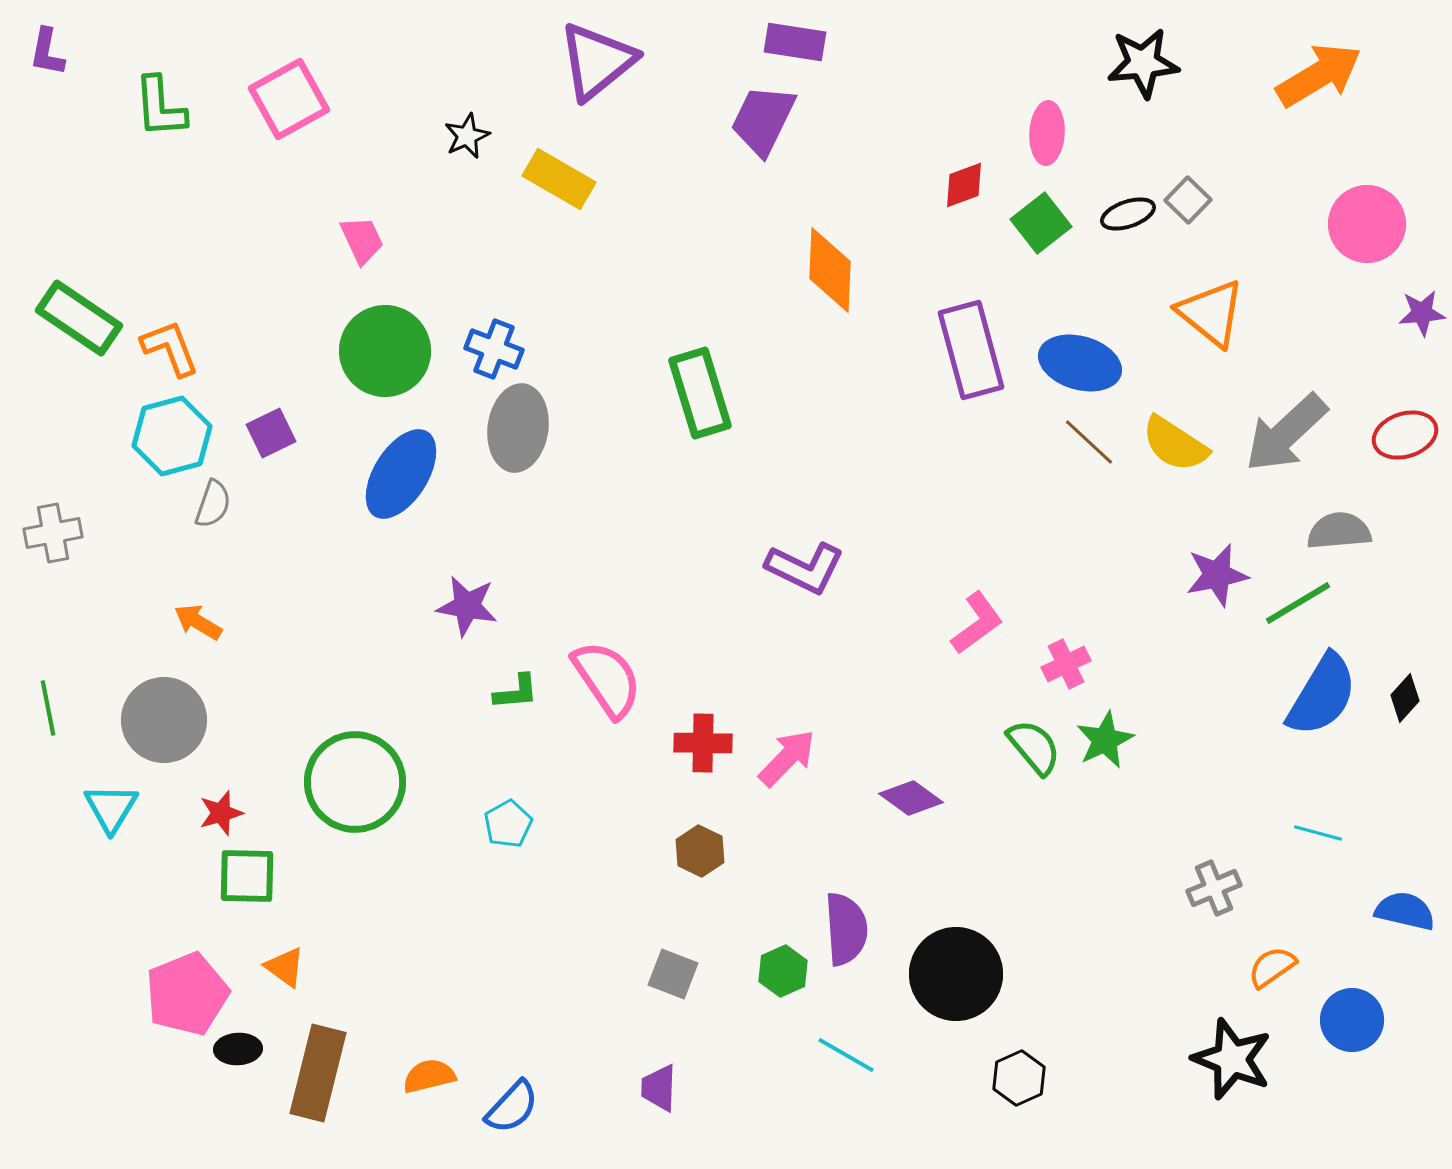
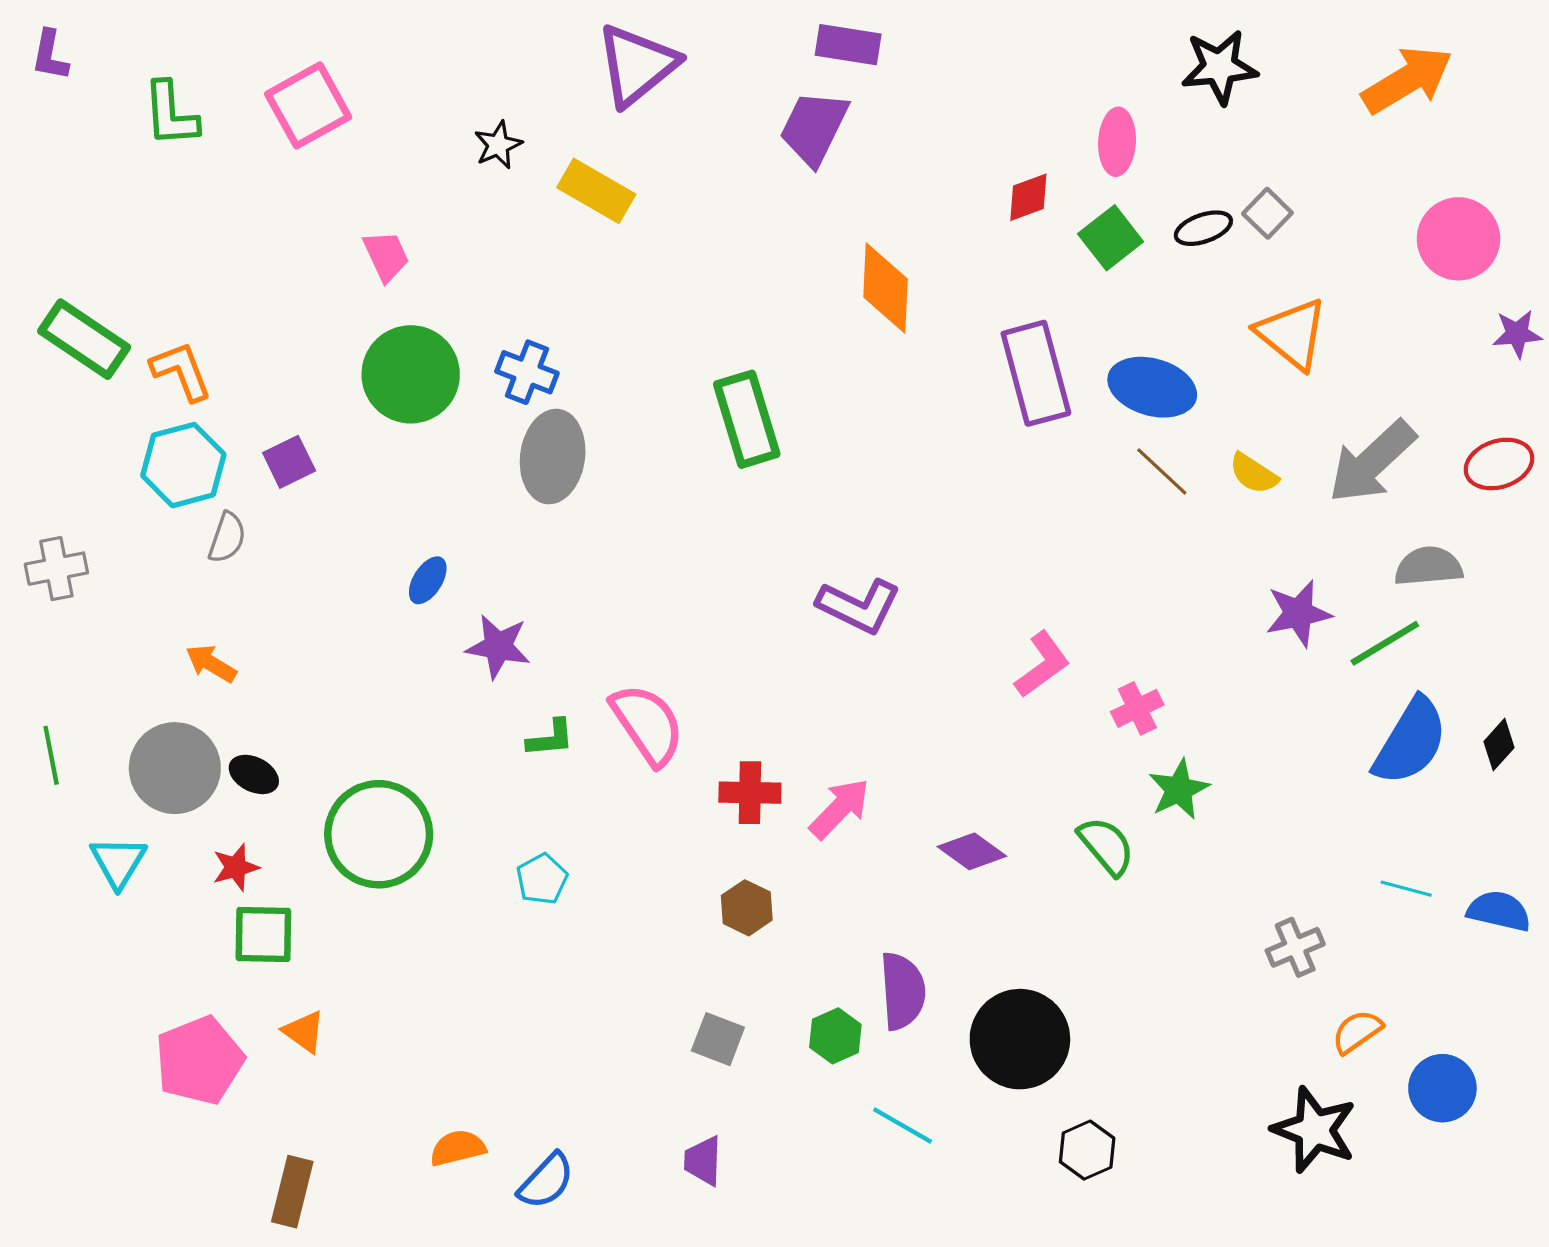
yellow semicircle: (1175, 444) -> (1254, 474), size x0.7
blue ellipse: (401, 474) -> (428, 580), moved, size x0.5
green semicircle: (1034, 747) -> (1106, 846), moved
blue semicircle: (1405, 911) -> (1499, 911), moved
black ellipse: (238, 1049) -> (254, 774), moved, turned 30
brown rectangle: (318, 1073) -> (292, 1192), moved, size x0.7

